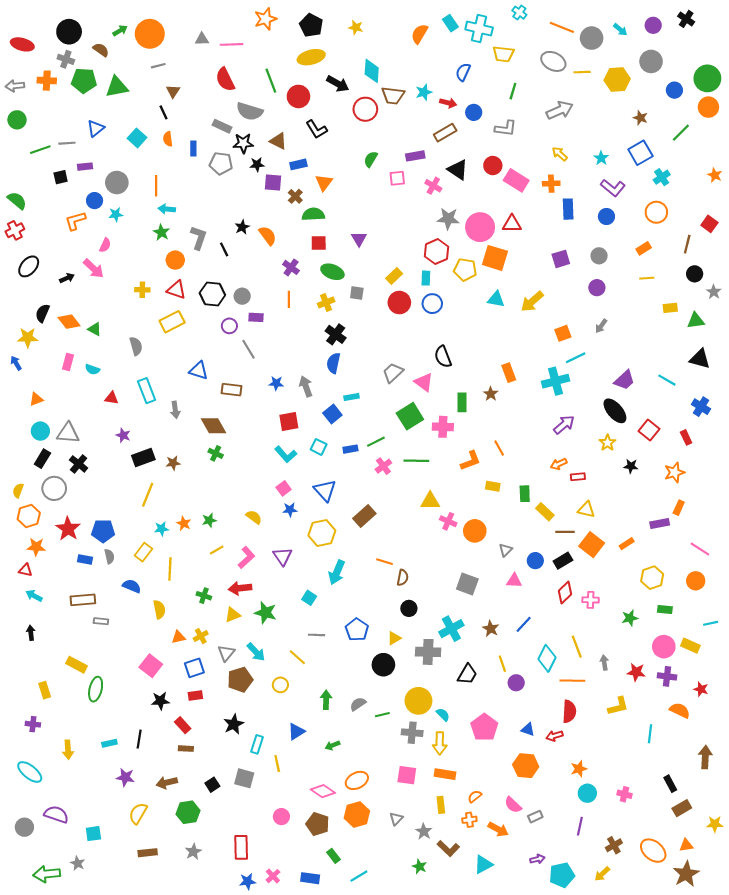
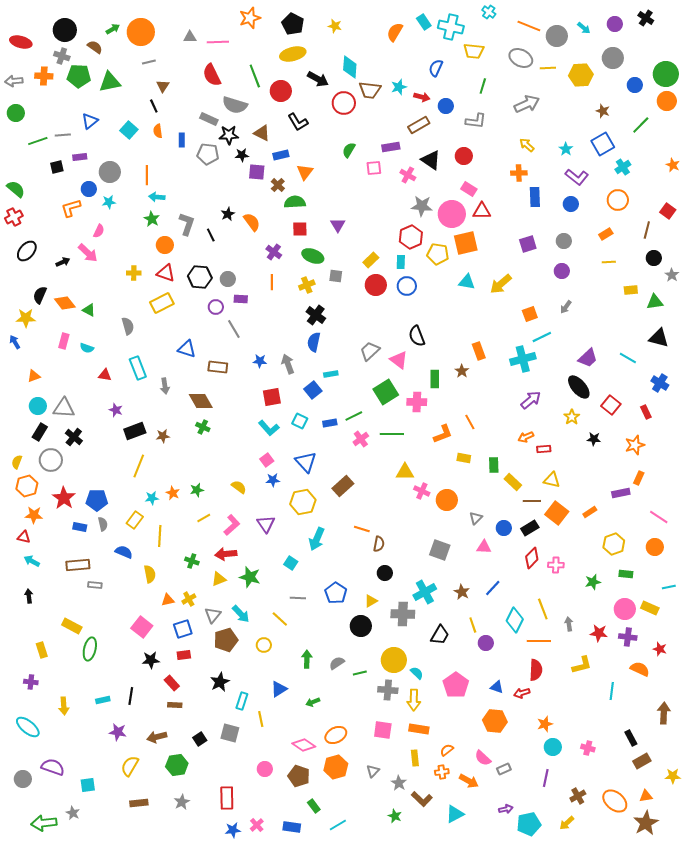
pink rectangle: (516, 180) -> (469, 189), moved, size x0.7
orange square: (495, 258) -> (466, 243), turned -30

